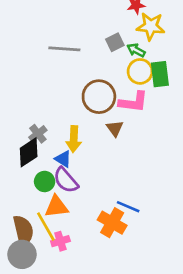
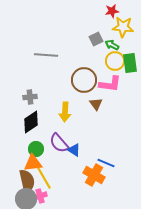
gray line: (64, 49) -> (46, 55), moved
gray cross: (38, 134) -> (30, 97), moved, turned 32
blue triangle: (63, 159) -> (74, 150), moved
green circle: (45, 181) -> (36, 149), moved
orange triangle: (56, 207) -> (33, 163), moved
pink cross: (60, 241) -> (40, 196), moved

